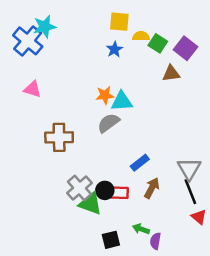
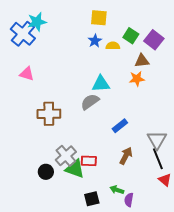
yellow semicircle: (141, 36) -> (113, 46), moved
orange star: (105, 95) -> (137, 79), moved
blue rectangle: (140, 163) -> (120, 126), moved
black circle: (105, 190) -> (46, 172), moved
red rectangle: (119, 193) -> (89, 161), moved

